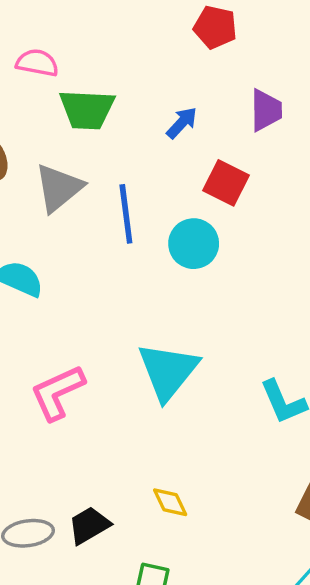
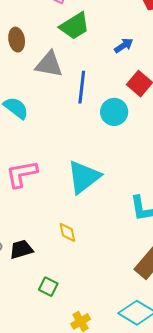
green trapezoid: (87, 109) -> (74, 26), turned -48
gray triangle: (59, 188) -> (49, 64), turned 36
yellow diamond: (170, 502) -> (67, 232), moved

